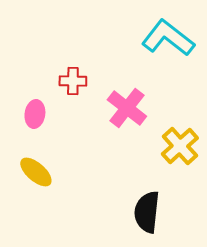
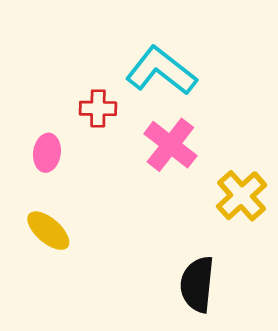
cyan L-shape: (168, 38) -> (161, 71), moved

